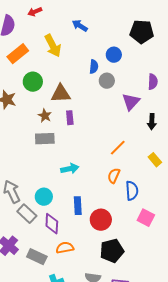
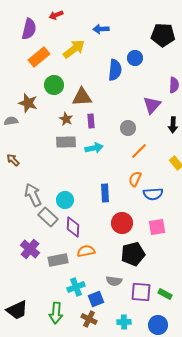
blue arrow: (80, 26) -> (101, 29), turned -35
yellow arrow: (53, 46) -> (74, 49), turned -100
blue semicircle: (94, 67) -> (115, 70), size x1.5
gray circle: (107, 81) -> (128, 128), moved
cyan arrow: (70, 169) -> (94, 148), moved
blue semicircle: (132, 191) -> (153, 194), turned 90
blue rectangle: (78, 206) -> (105, 193), moved
pink square: (146, 218) -> (157, 227), moved, turned -36
gray rectangle: (37, 257) -> (58, 260), turned -36

